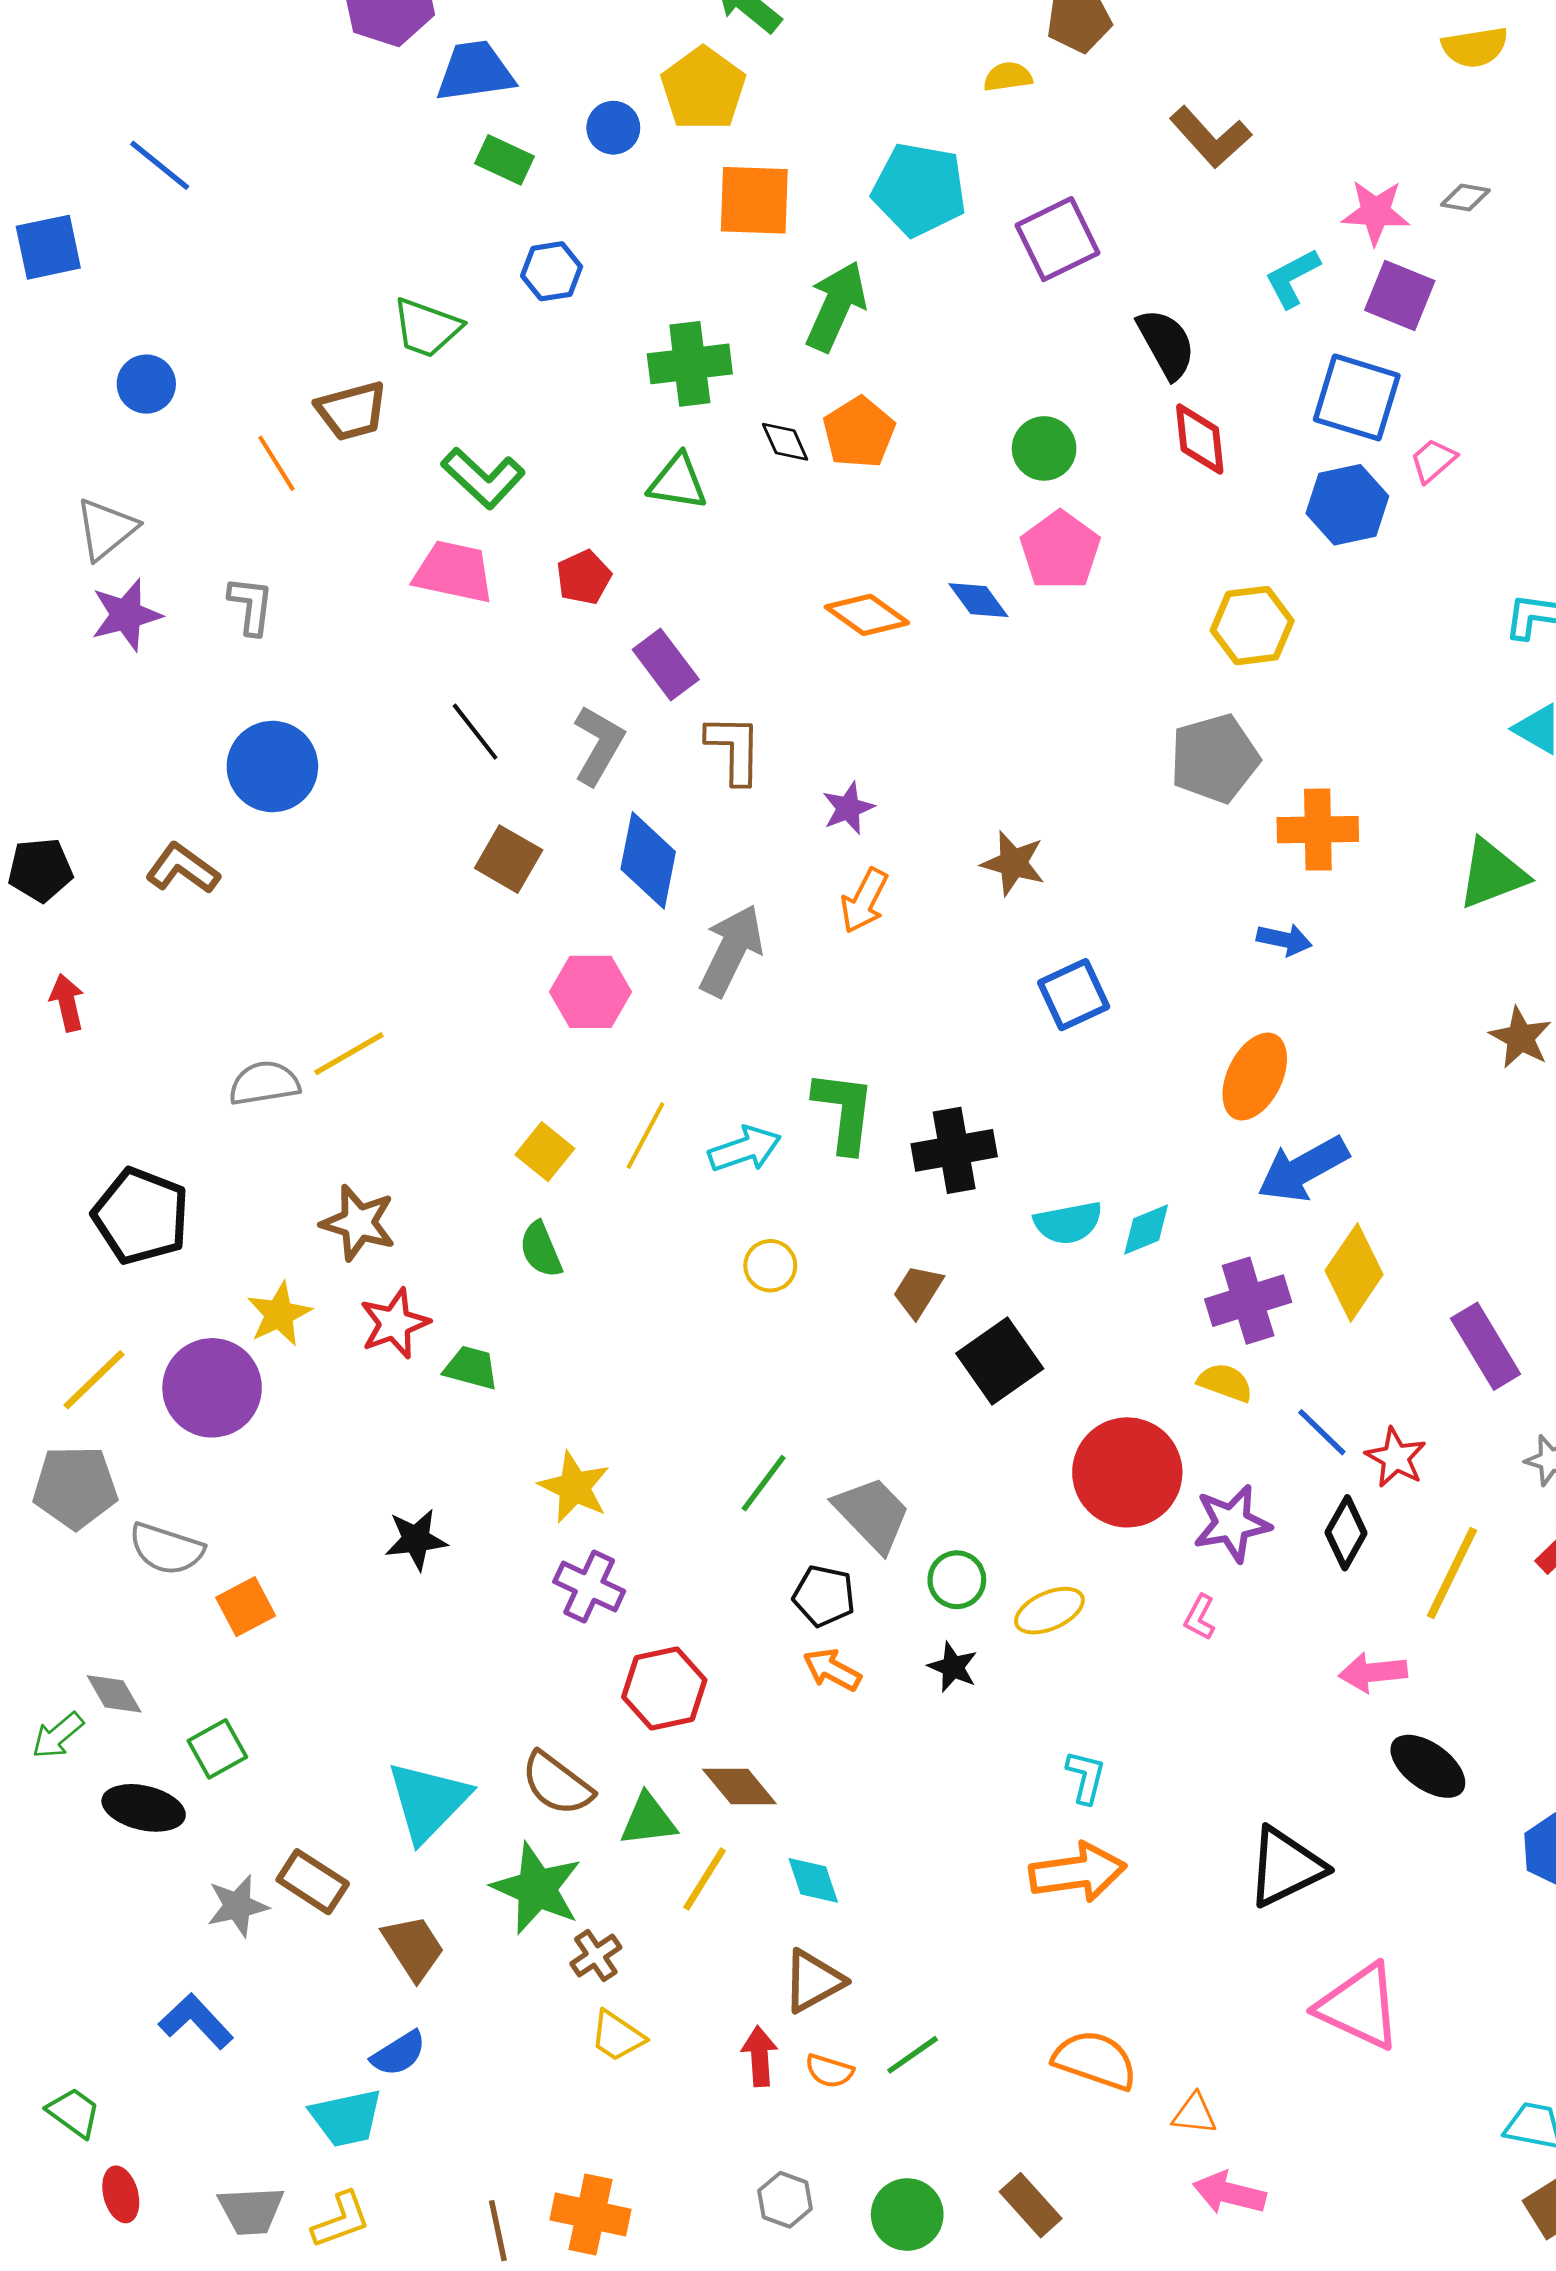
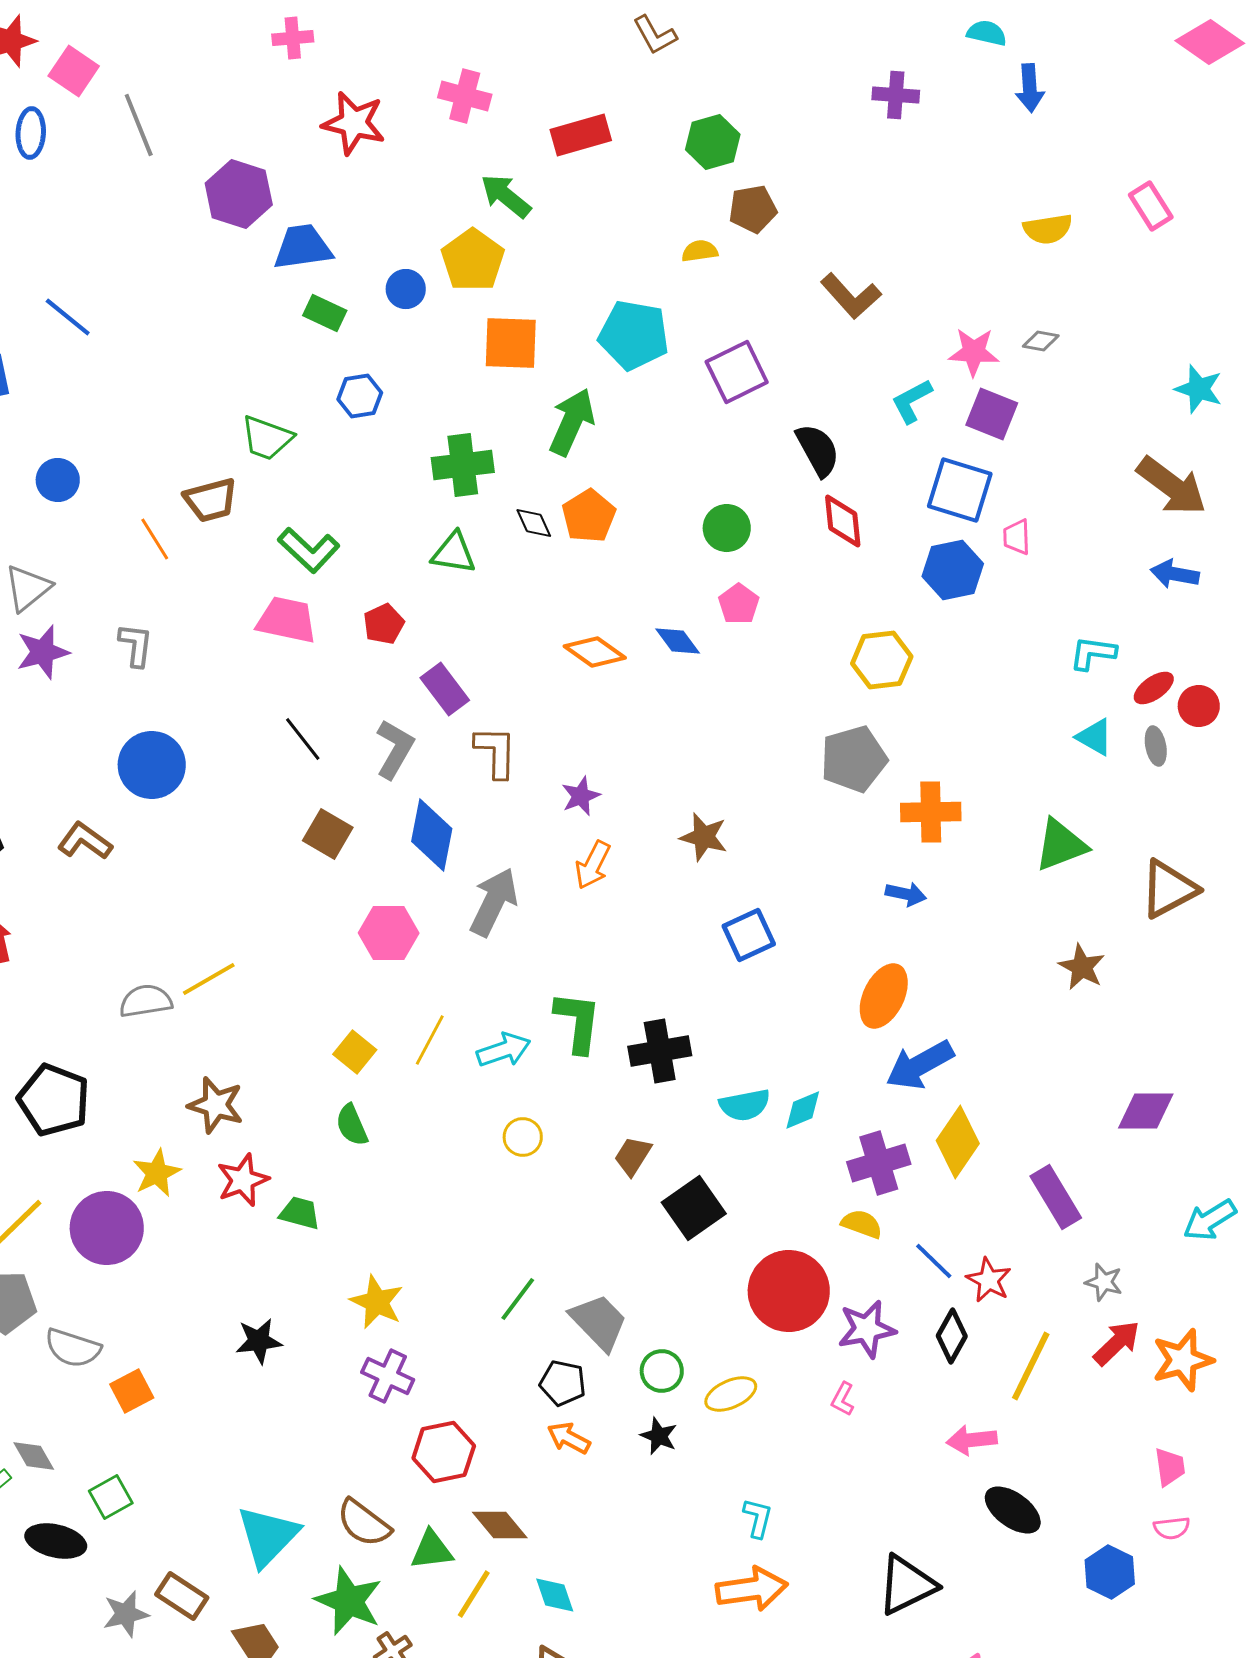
pink trapezoid: (1433, 461) -> (1017, 537), turned -51
pink pentagon: (1060, 550) -> (739, 604), size x0.7

